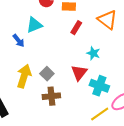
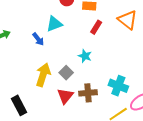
cyan star: (93, 53) -> (85, 56), moved
red triangle: (79, 73) -> (65, 96), moved
brown cross: (51, 96) -> (88, 93), moved

